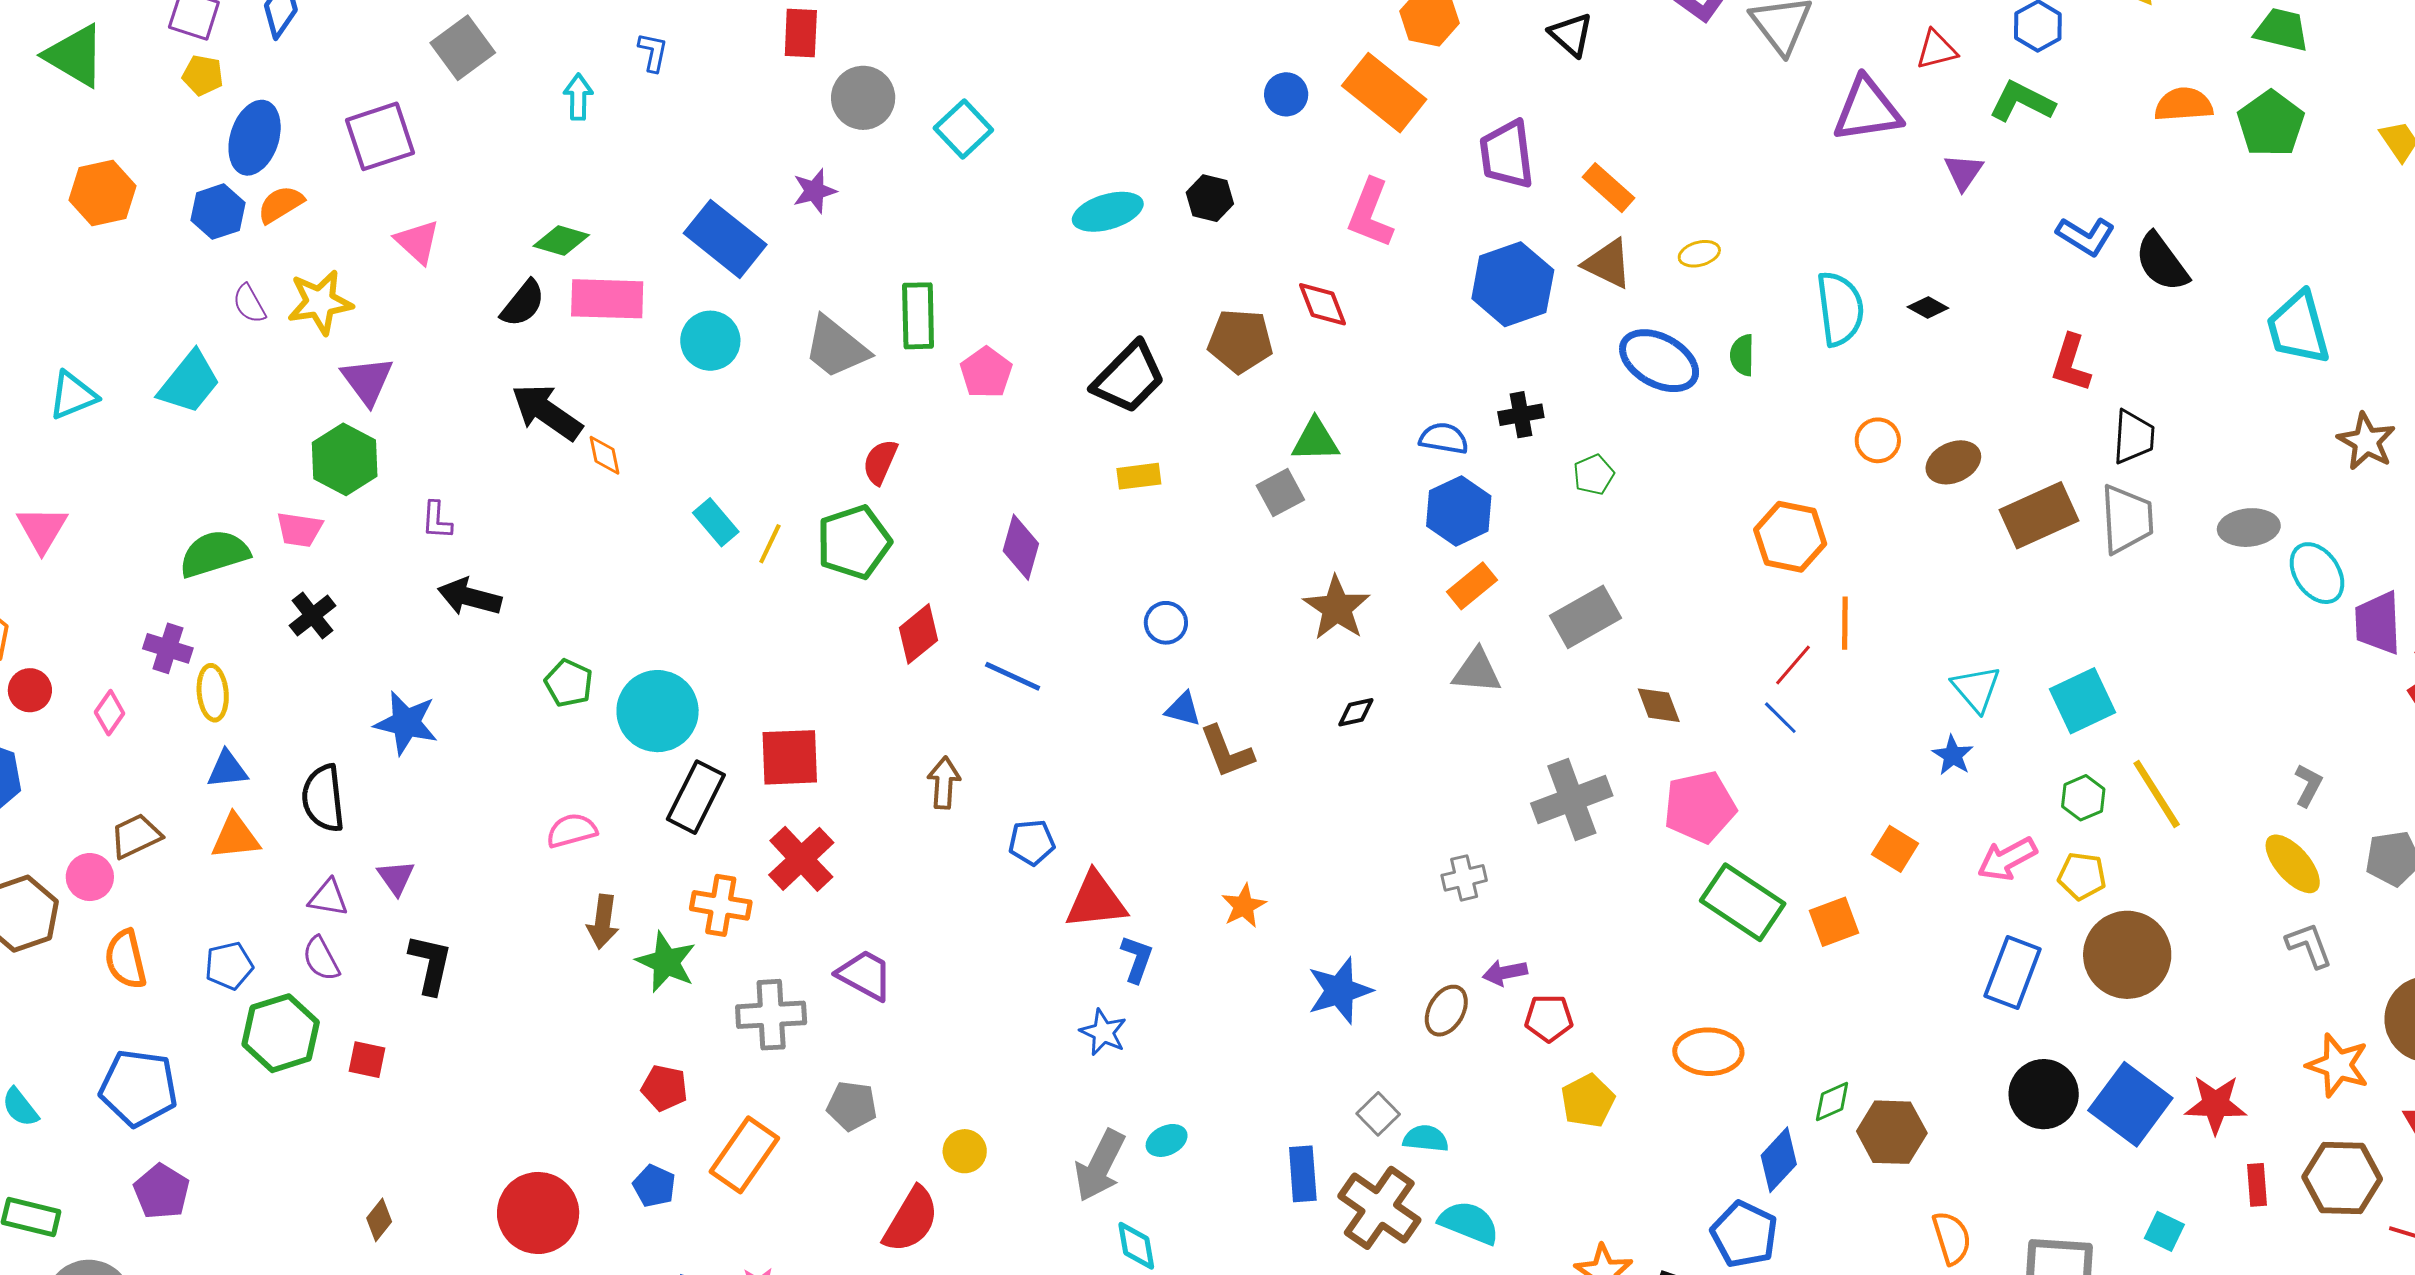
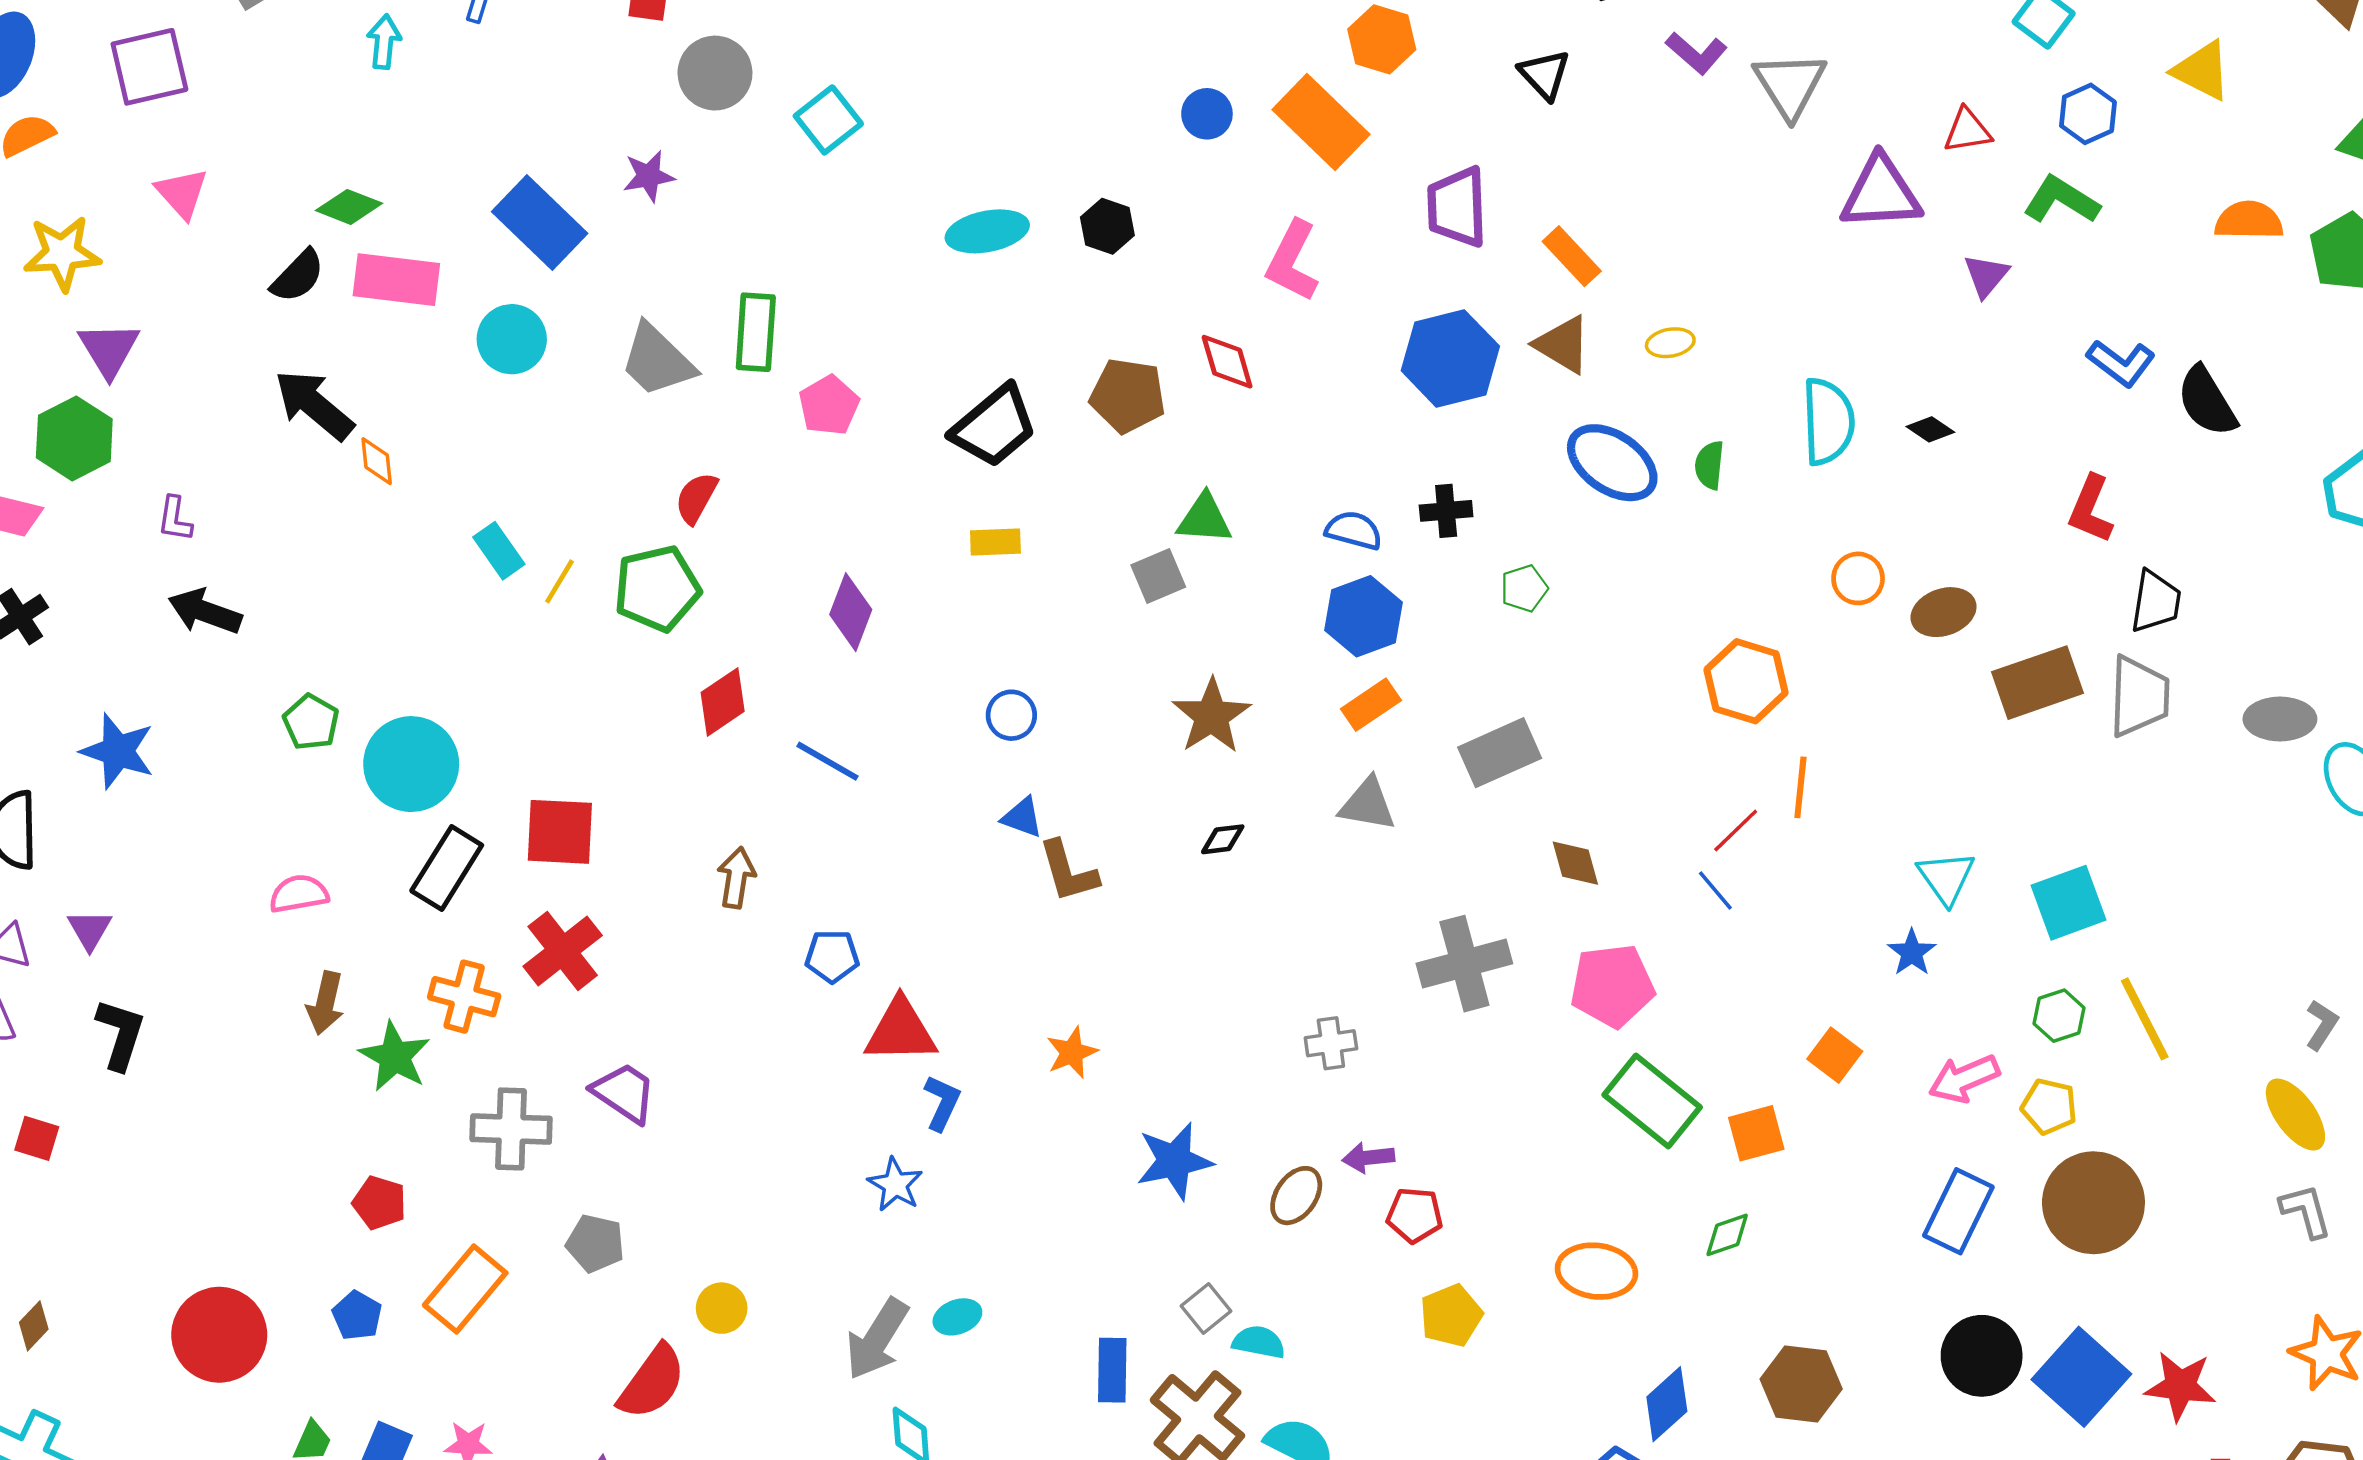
green diamond: (1832, 1101) -> (1727, 1235), moved

